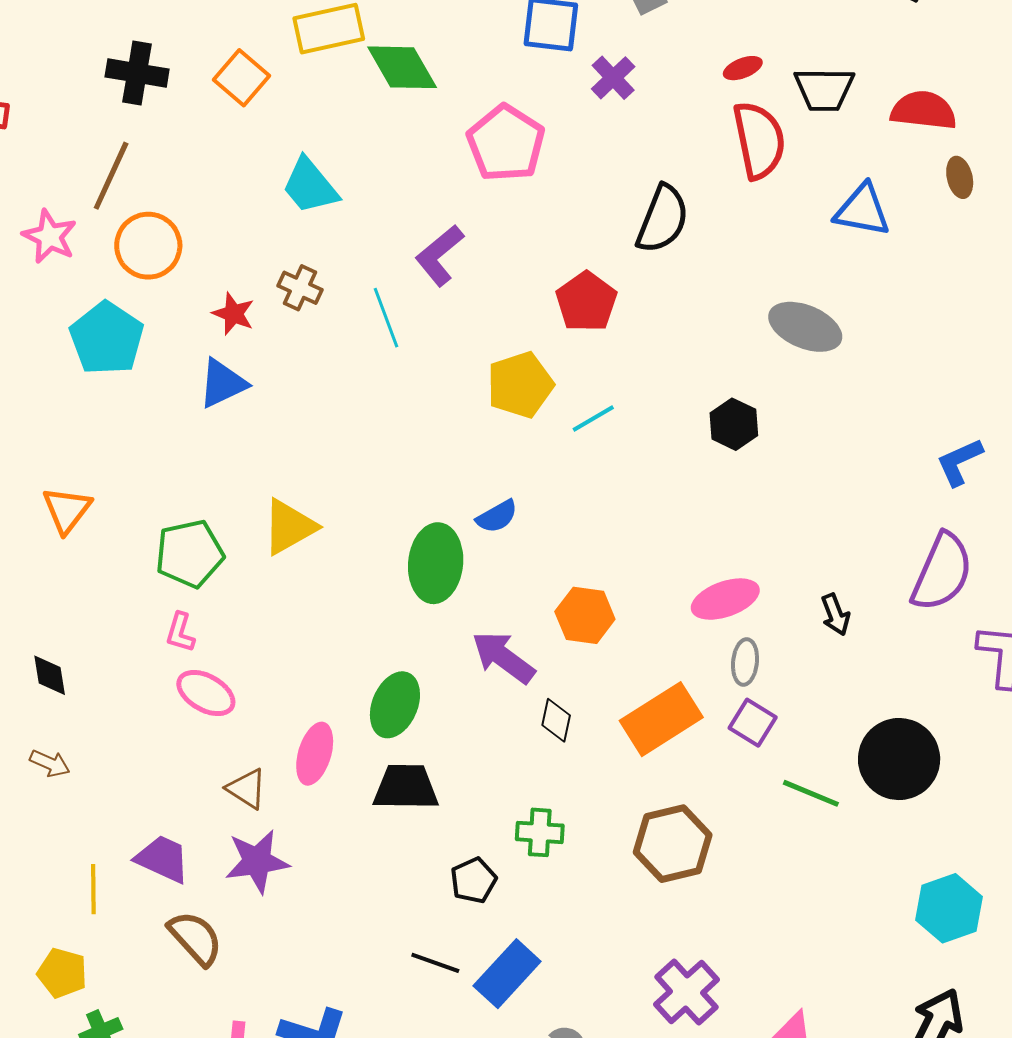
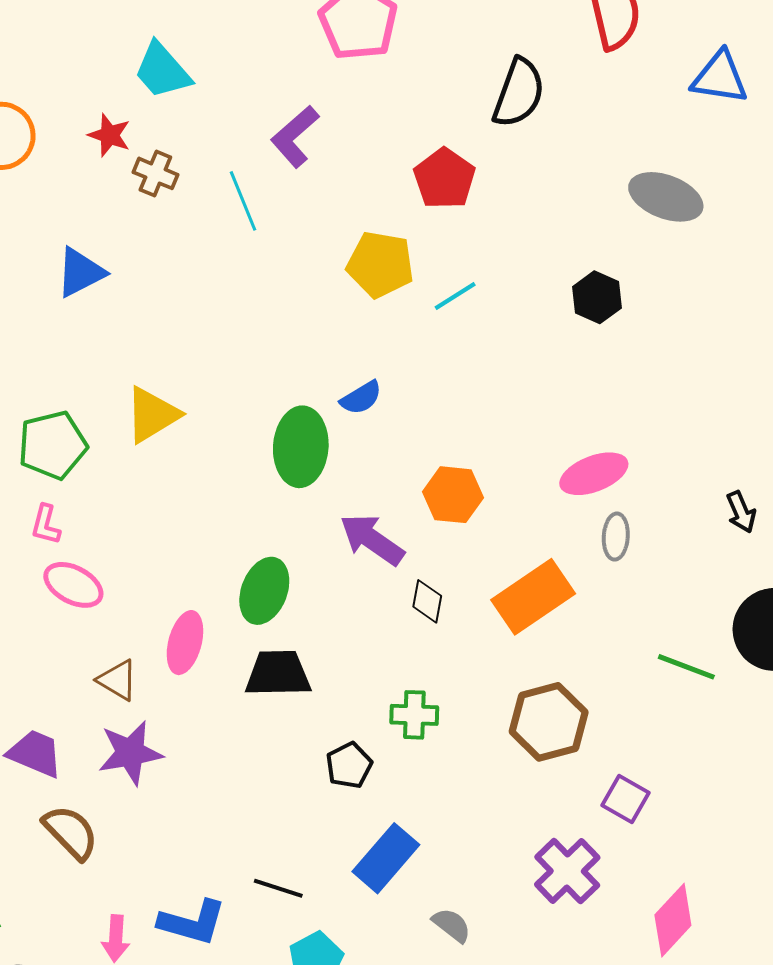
red star: (233, 314) -> (109, 135), moved
yellow pentagon: (520, 385) -> (380, 264), turned 30
black arrow: (835, 615) -> (741, 512), moved
purple square: (753, 723) -> (625, 799), moved
black line: (435, 963) -> (278, 888), moved

